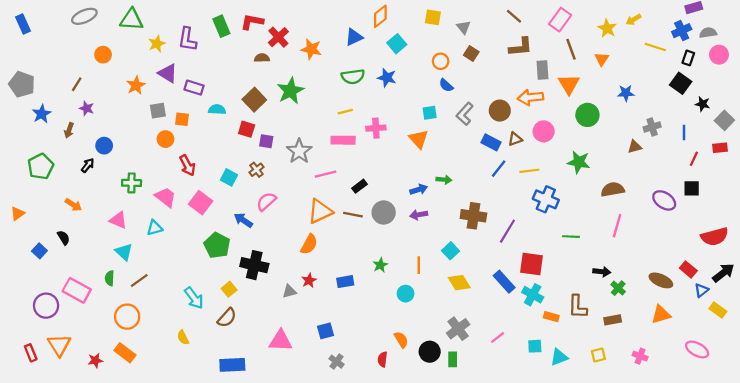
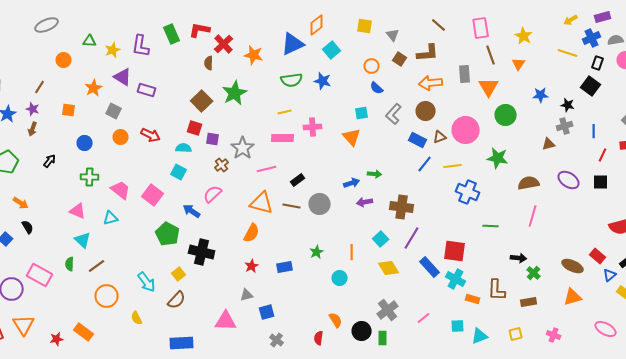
green triangle: (132, 20) -> (90, 41), moved, size x0.6
pink rectangle: (560, 20) -> (481, 28), turned -45
yellow arrow: (633, 20) -> (571, 20), moved
blue triangle: (354, 37) -> (293, 44), size x1.4
brown L-shape: (521, 47) -> (428, 53), moved
brown semicircle: (262, 58) -> (209, 63), turned -88
orange arrow: (530, 97) -> (431, 83), moved
black star: (703, 104) -> (568, 105), moved
purple star: (87, 108) -> (33, 109), moved
cyan semicircle: (217, 109) -> (184, 148), moved
gray square: (158, 111) -> (114, 111), turned 35
orange square: (182, 119) -> (69, 110), moved
pink circle: (544, 131) -> (466, 130), size x1.4
blue circle: (104, 146) -> (85, 143), moved
red arrow: (187, 165) -> (151, 135), moved, turned -36
brown cross: (256, 170) -> (222, 165), moved
purple ellipse: (664, 200) -> (569, 180), moved
orange arrow: (73, 205) -> (21, 203), moved
orange triangle: (320, 211) -> (262, 203), turned 40
purple arrow: (419, 215) -> (365, 202), moved
purple line: (507, 231) -> (412, 238), moved
gray triangle: (289, 291) -> (247, 295), moved
orange circle: (127, 317) -> (107, 296), moved

